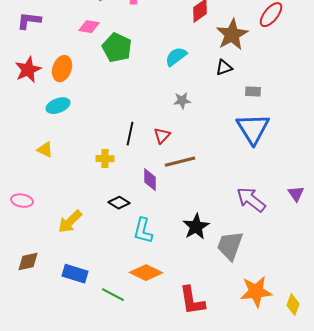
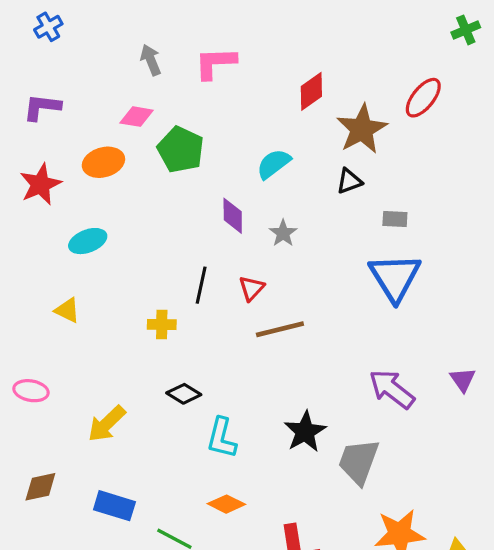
orange ellipse: (62, 69) -> (103, 162), moved, turned 55
gray star: (182, 101) -> (283, 233), turned -30
purple diamond: (150, 180) -> (233, 216), moved
orange diamond: (146, 273) -> (226, 504), size x0.7

